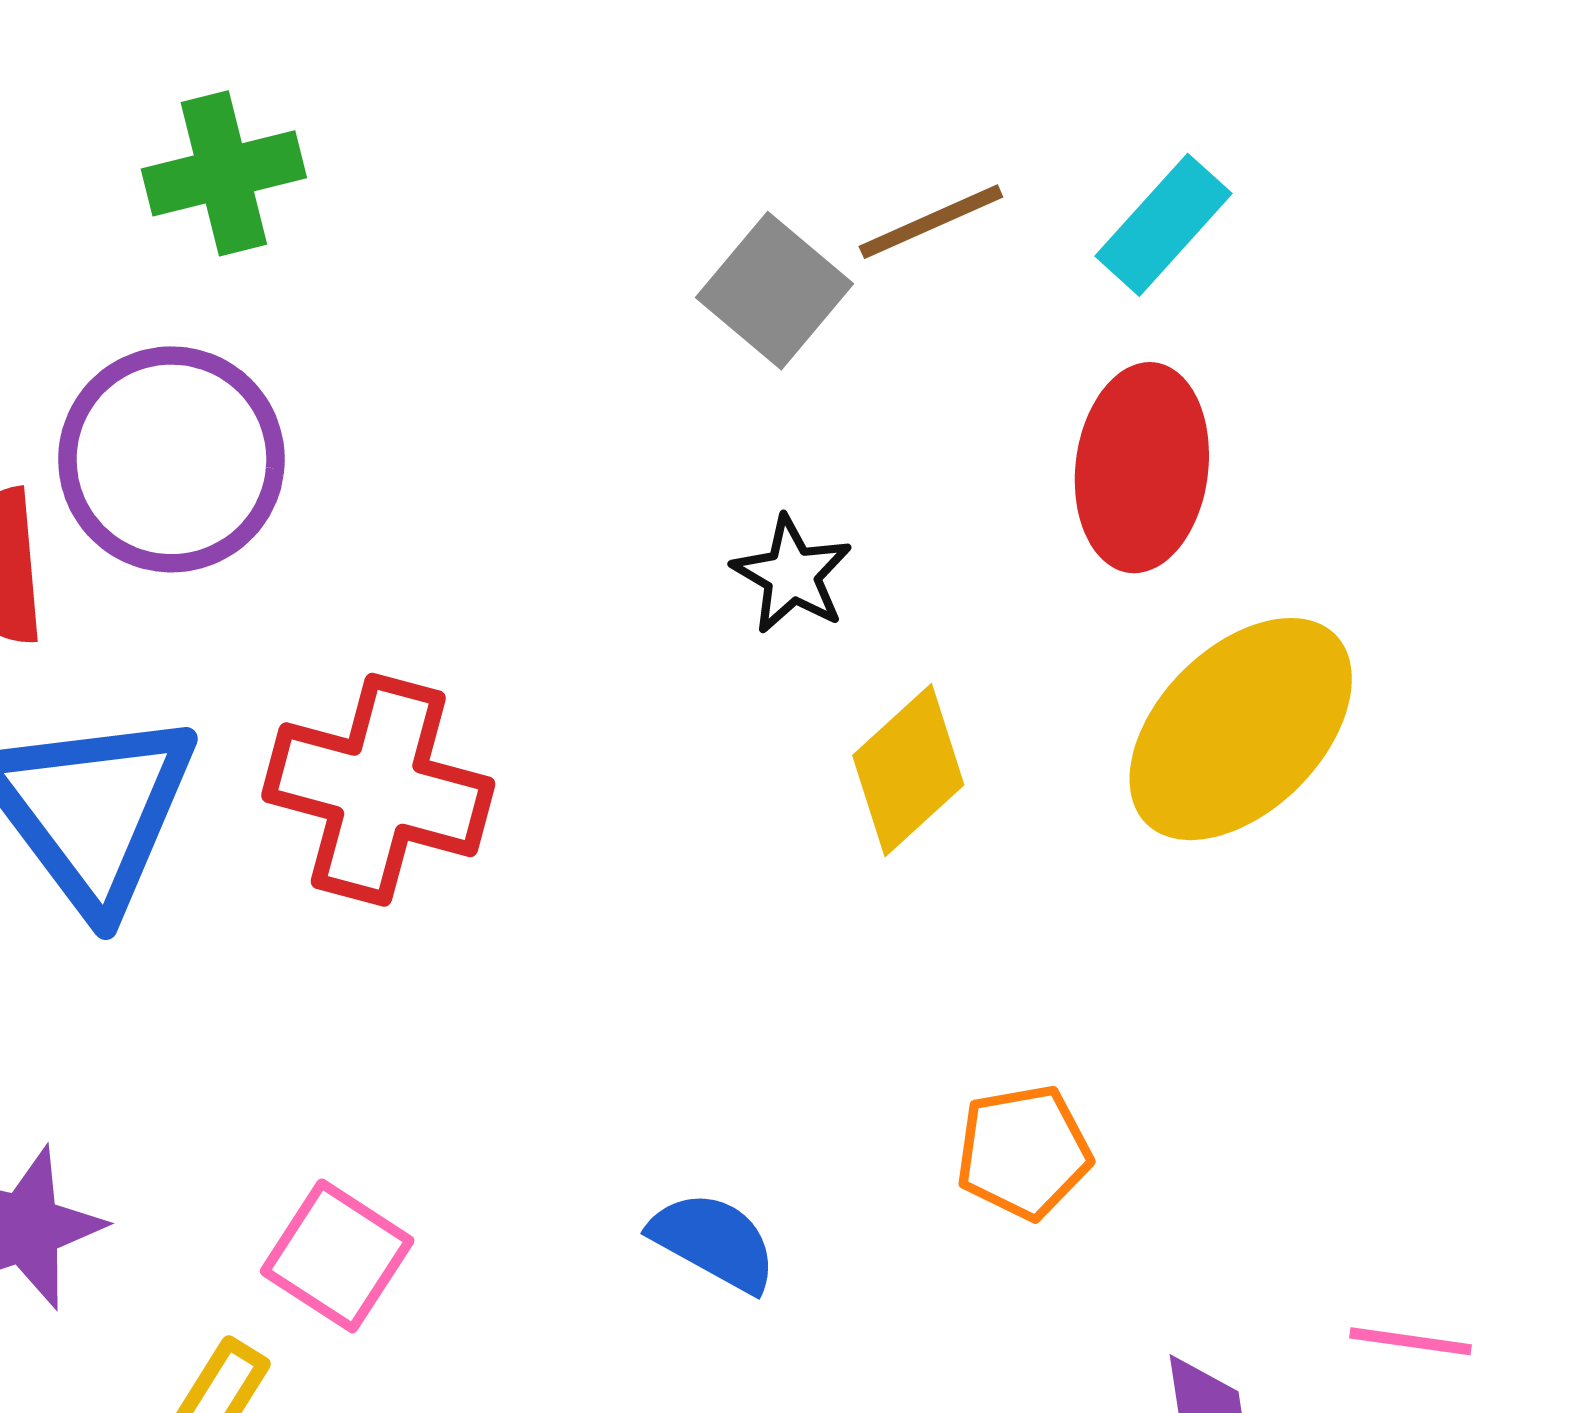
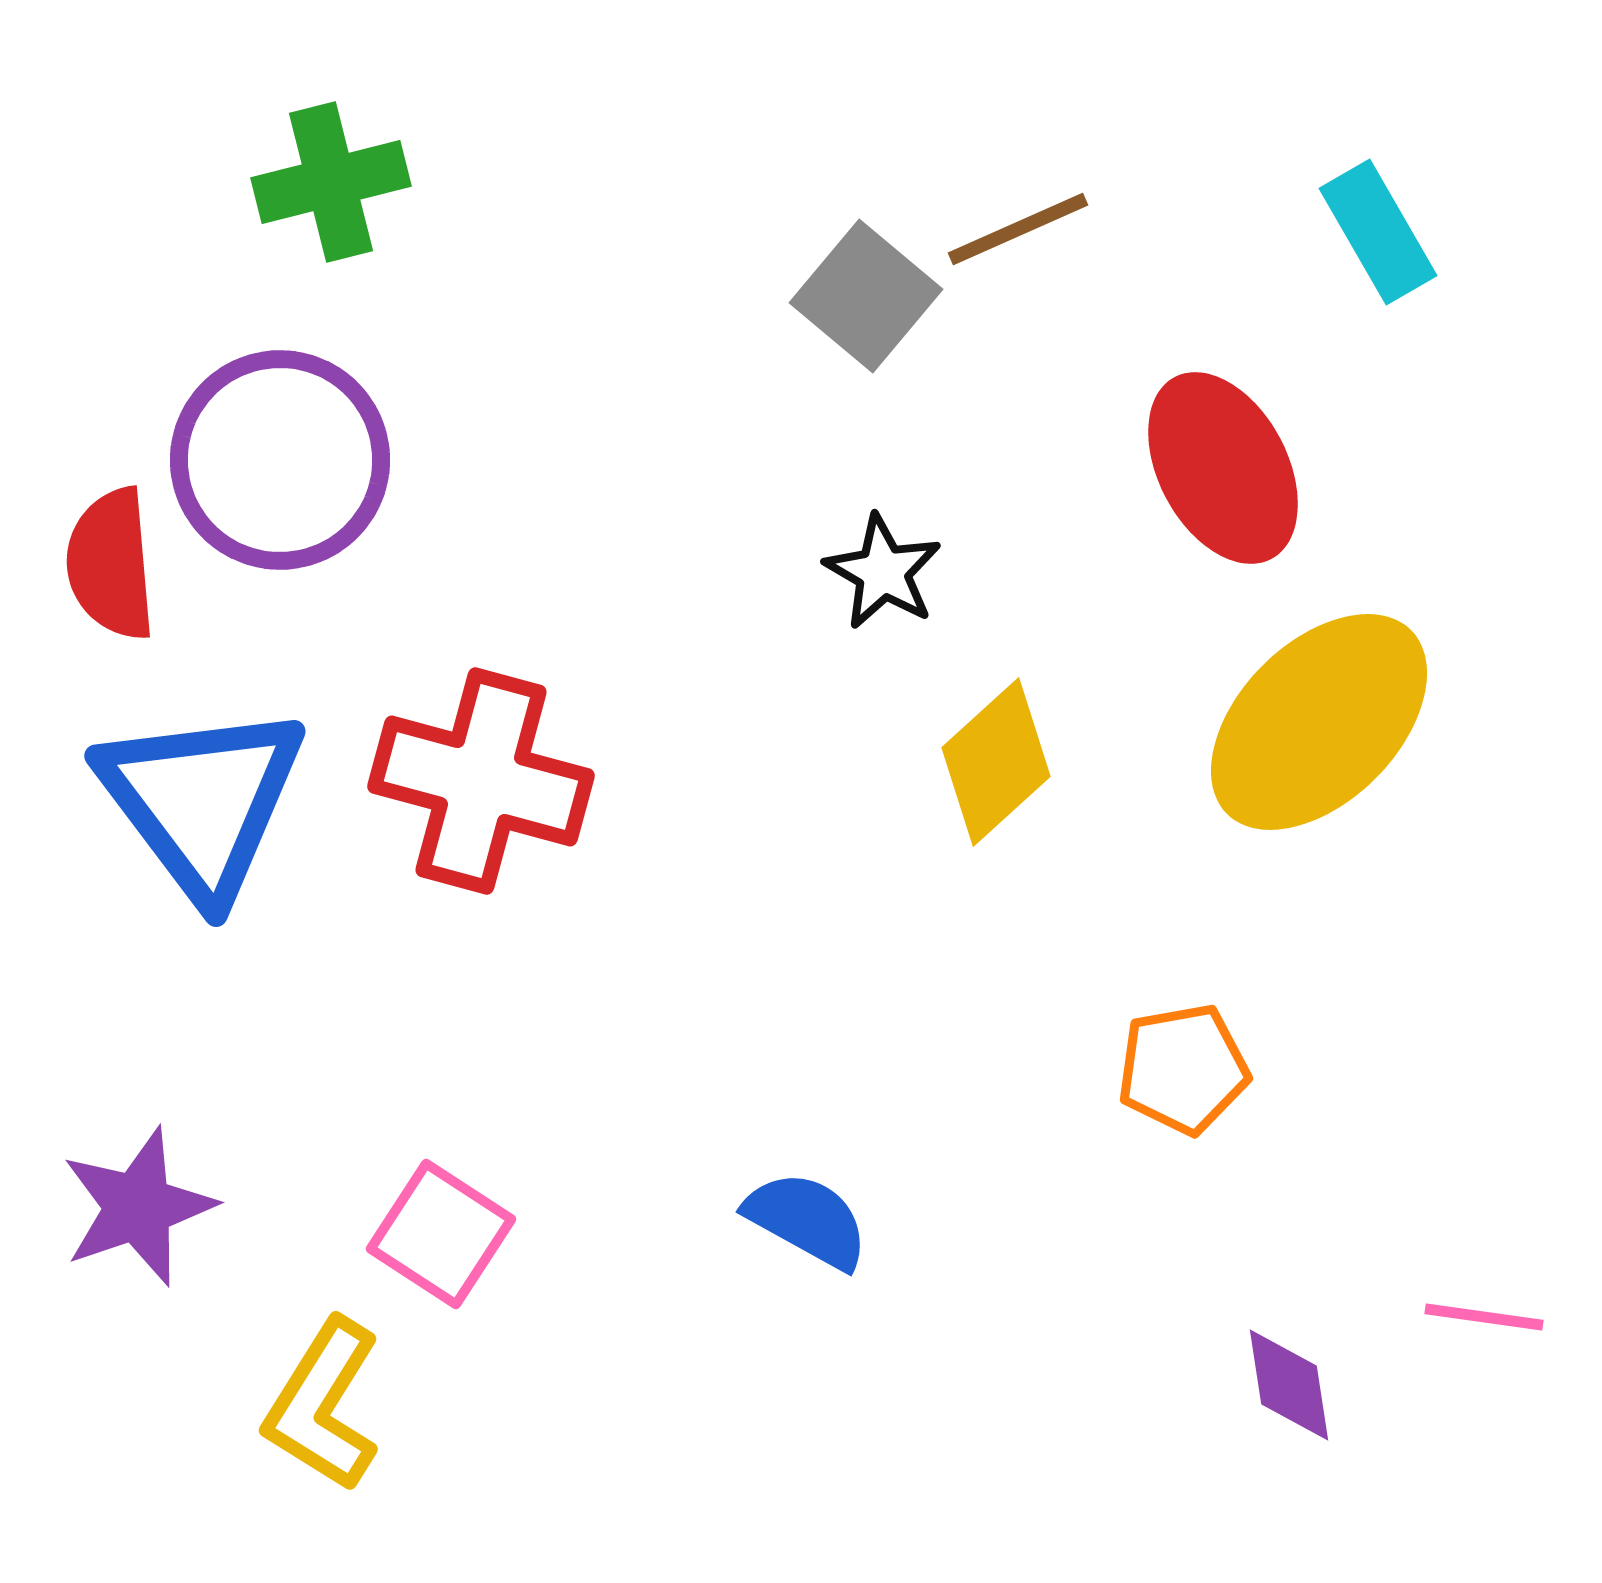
cyan rectangle: (1164, 225) -> (1378, 232), moved, turned -72
red ellipse: (1142, 468) -> (1223, 468), turned -35
orange pentagon: (1024, 1152) -> (1183, 1069), moved

